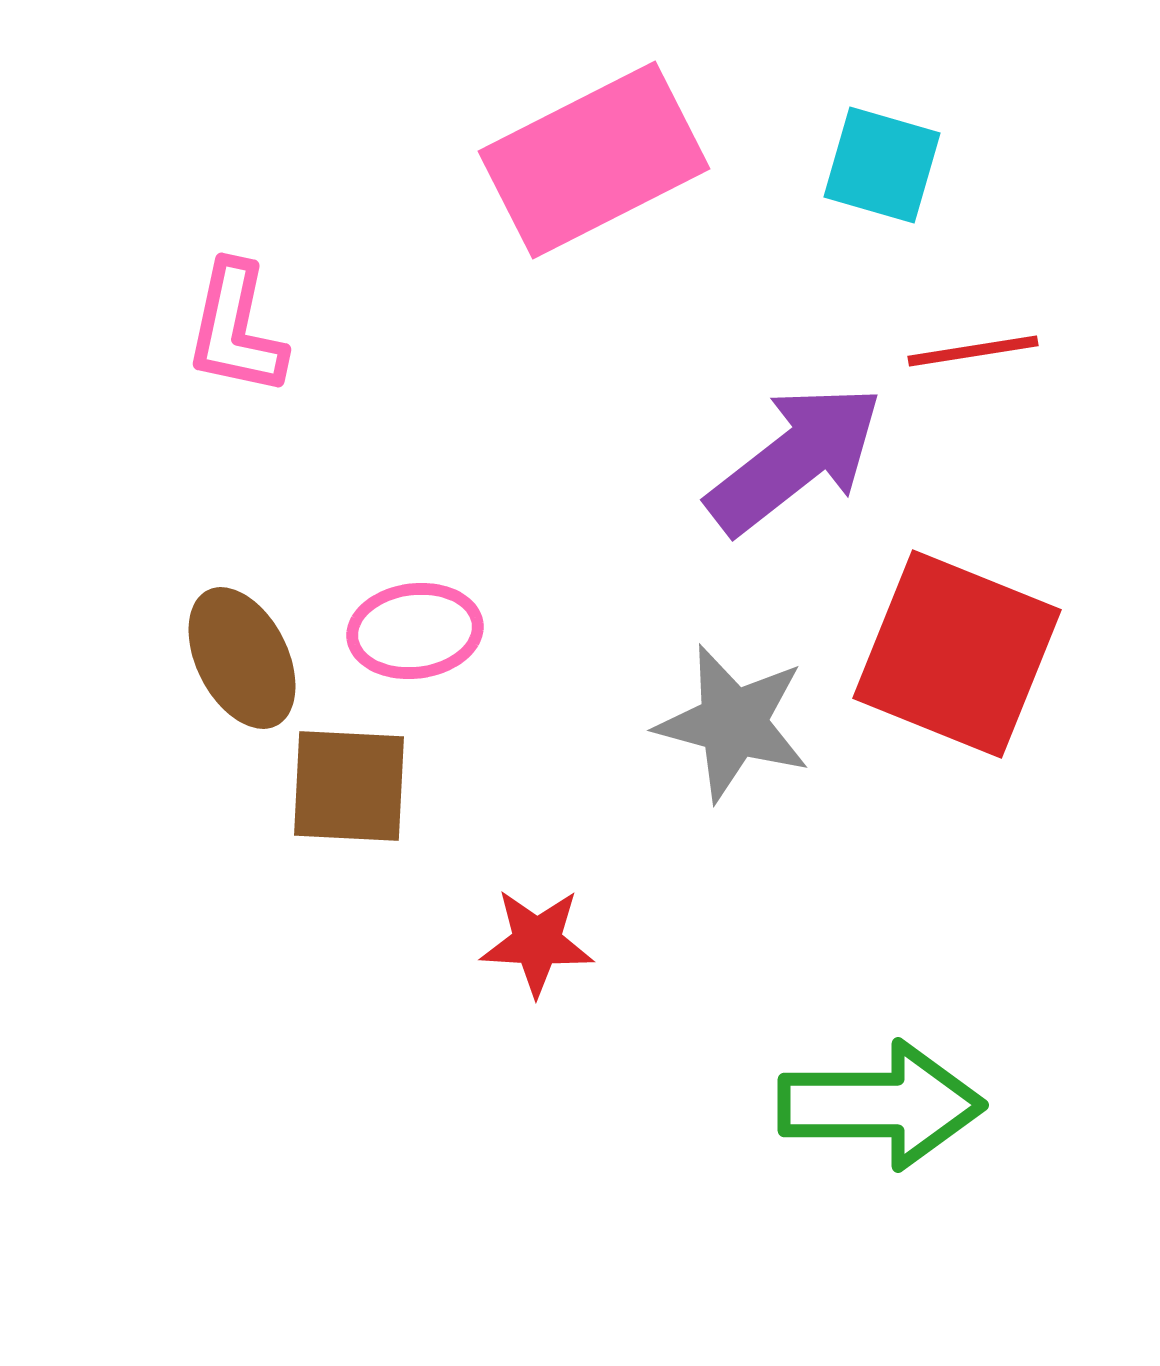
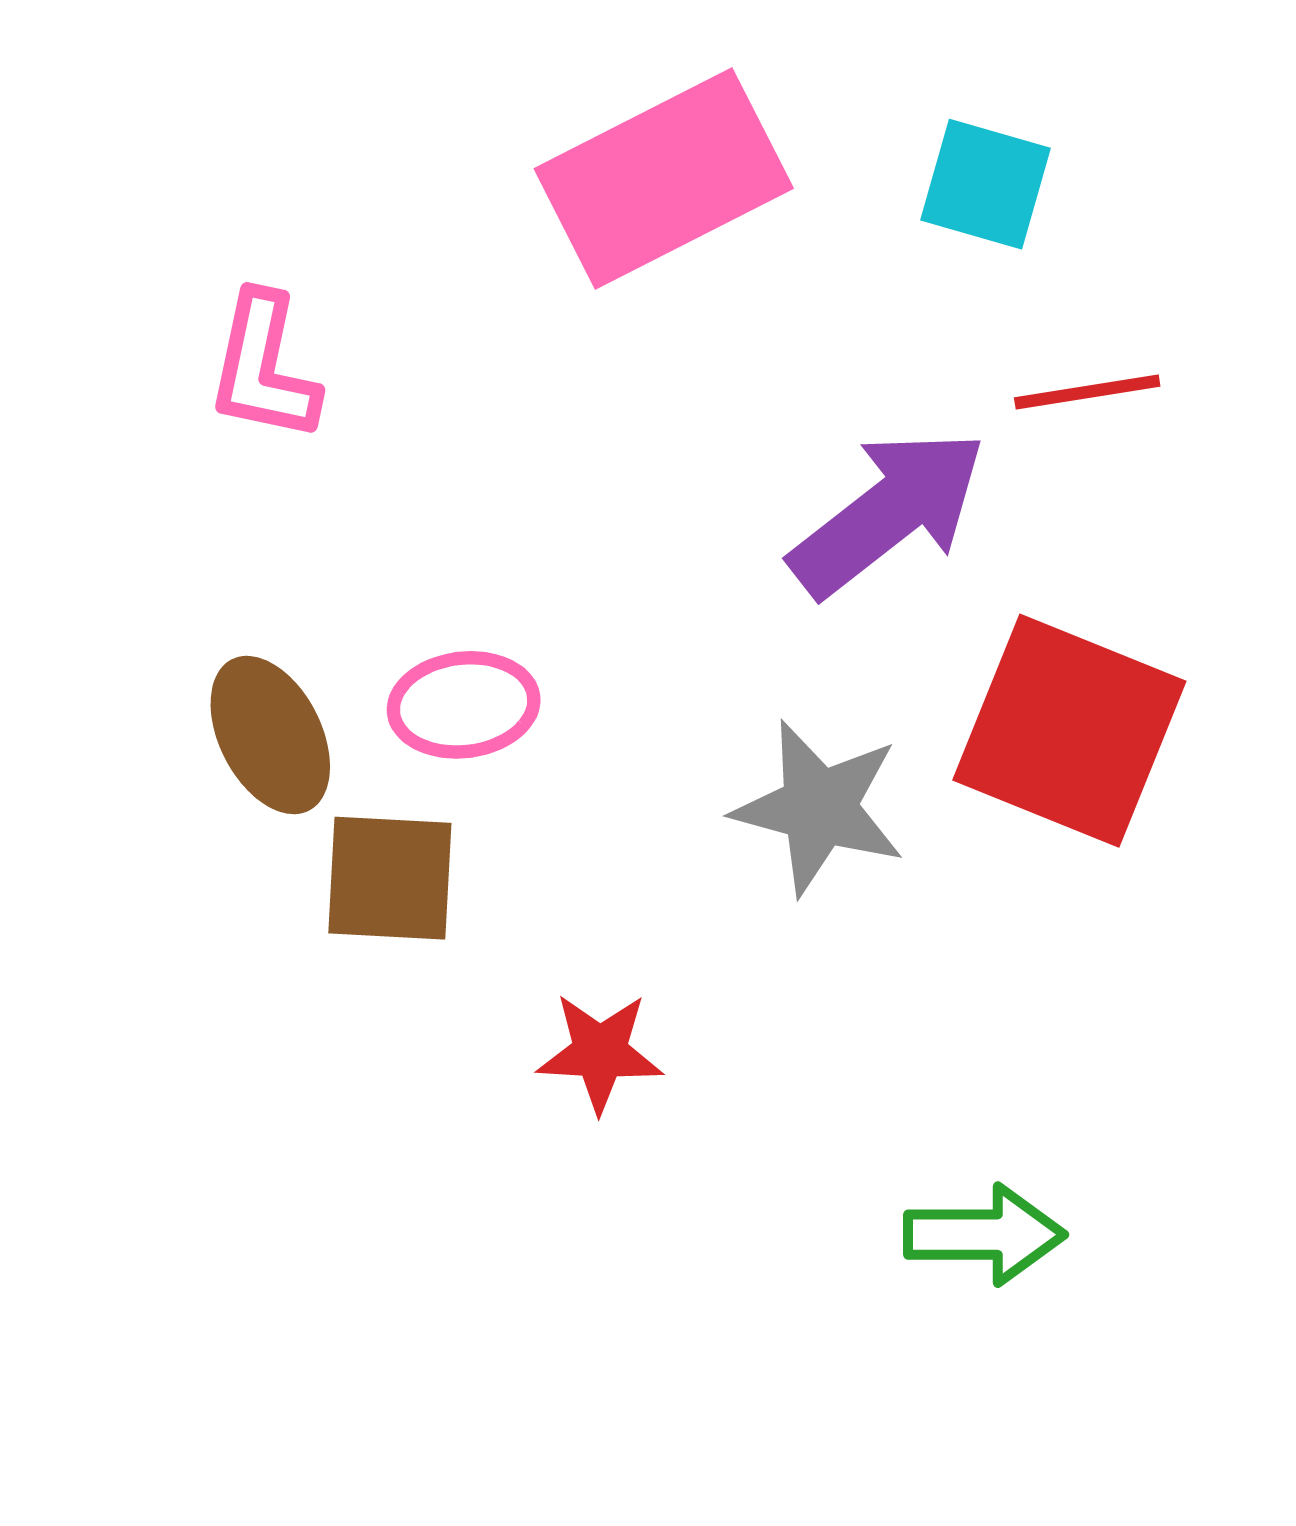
green arrow: (881, 1105) -> (984, 1235), size x0.7

